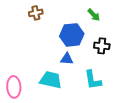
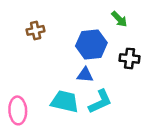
brown cross: (36, 13) -> (36, 30), moved
cyan L-shape: (93, 80) -> (100, 102), moved, turned -105

